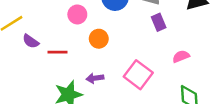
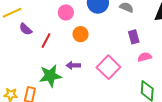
purple rectangle: (159, 22) -> (134, 37), moved
red line: (57, 52) -> (46, 41), turned -70

